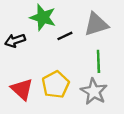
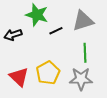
gray star: (94, 92) -> (81, 79), turned -30

